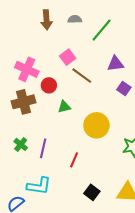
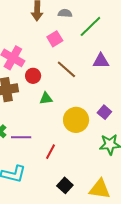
pink square: (68, 57) -> (55, 39), moved
purple square: (124, 89) -> (104, 112), moved
purple line: (43, 148) -> (21, 137), turned 72

